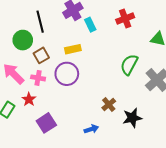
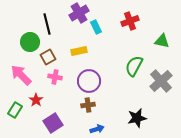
purple circle: (67, 74) -> (89, 81), moved
pink cross: (38, 78) -> (55, 77), moved
brown cross: (109, 105) -> (88, 105), moved, turned 32

